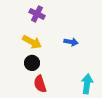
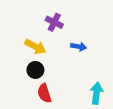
purple cross: (37, 14) -> (54, 22), moved

